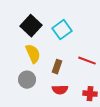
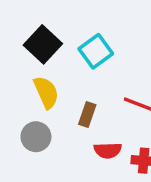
red semicircle: (60, 90) -> (108, 150), moved

